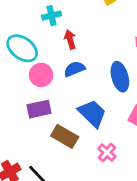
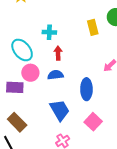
purple rectangle: (39, 109) -> (15, 87), moved
brown rectangle: (65, 136) -> (17, 122), moved

